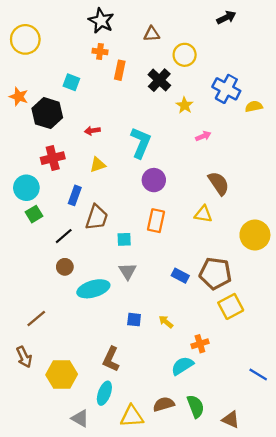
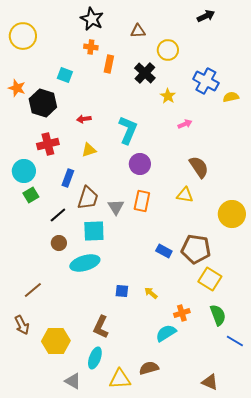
cyan square: (124, 239) -> (94, 231), moved, size x1.6
gray triangle: (127, 271) -> (116, 207), moved
yellow square: (231, 306) -> (210, 279), turned -30
green semicircle: (196, 406) -> (218, 315), moved

